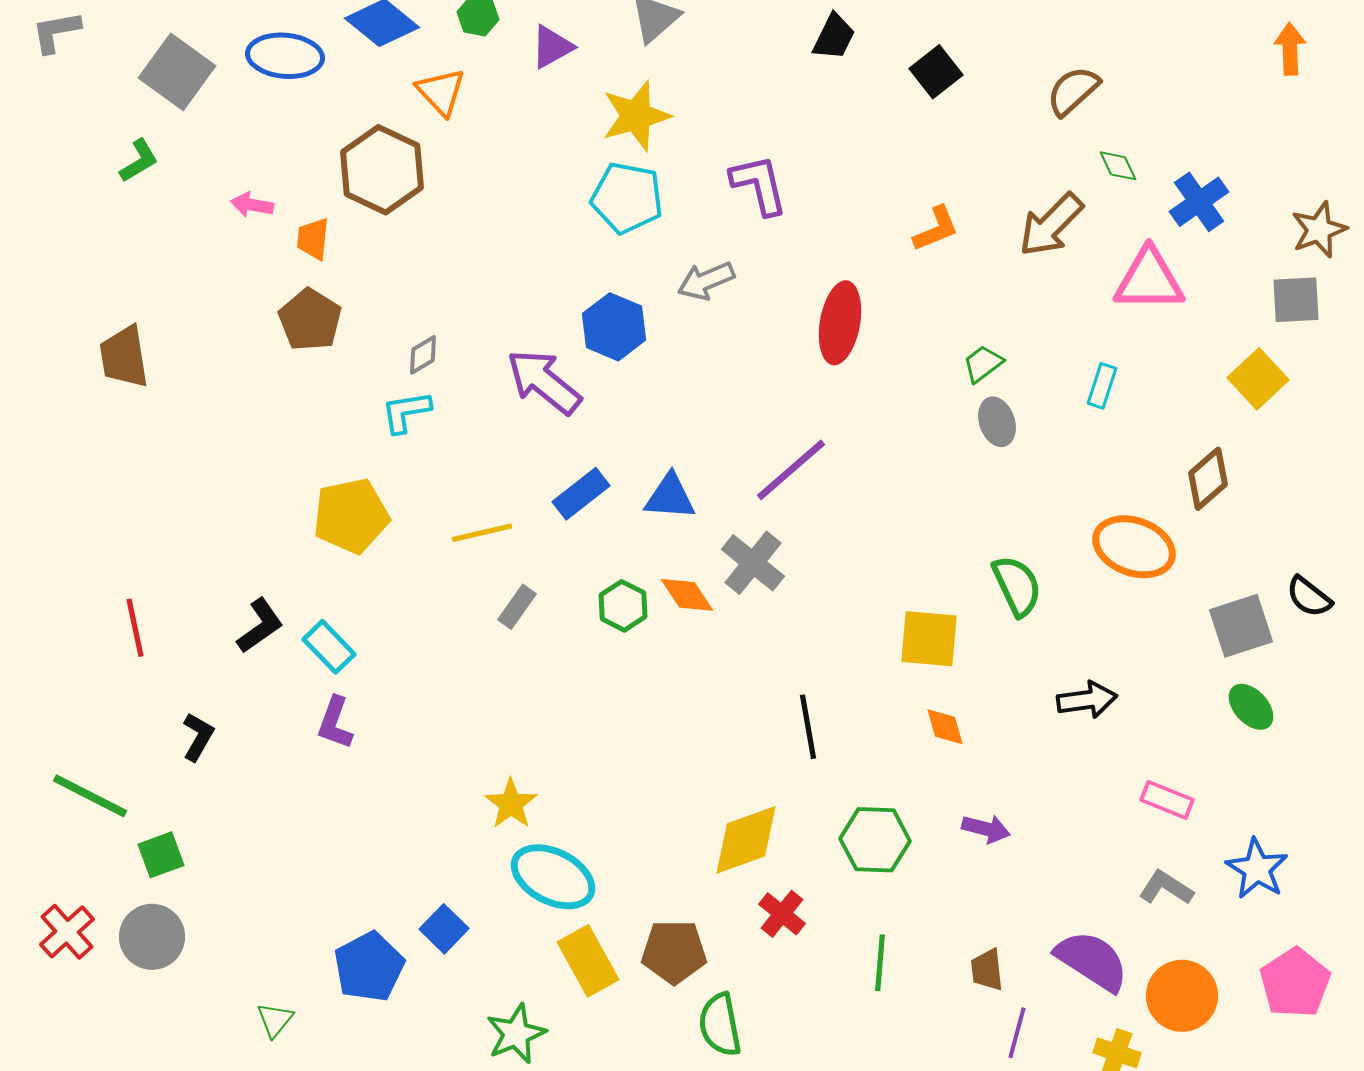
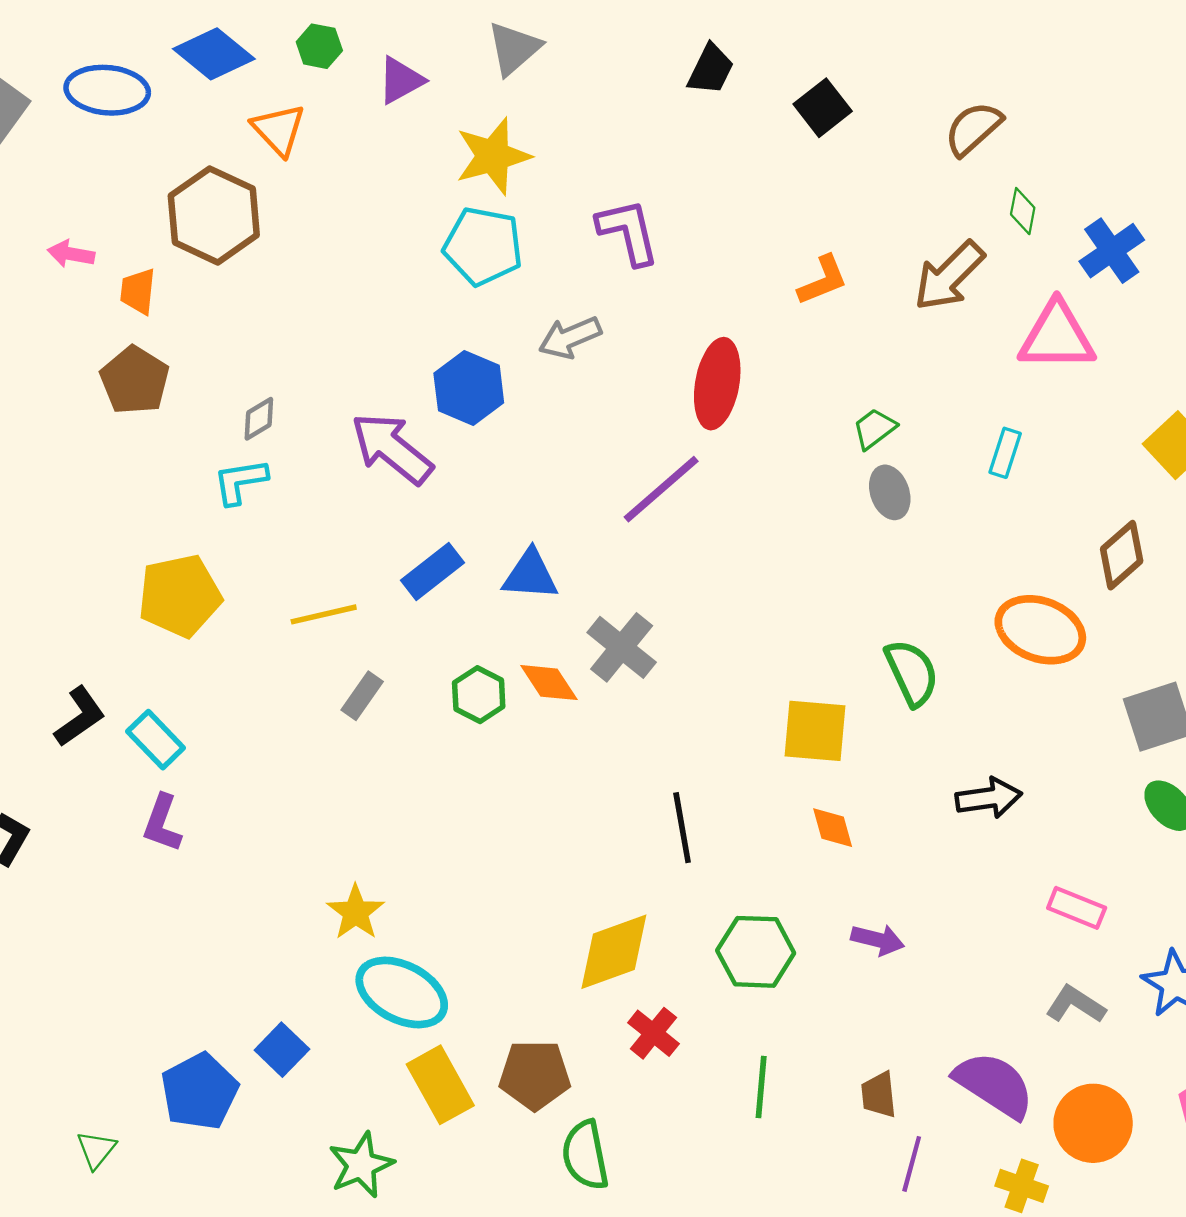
green diamond: (1118, 166) -> (1023, 211), turned 36
purple line: (791, 470) -> (661, 489), moved

